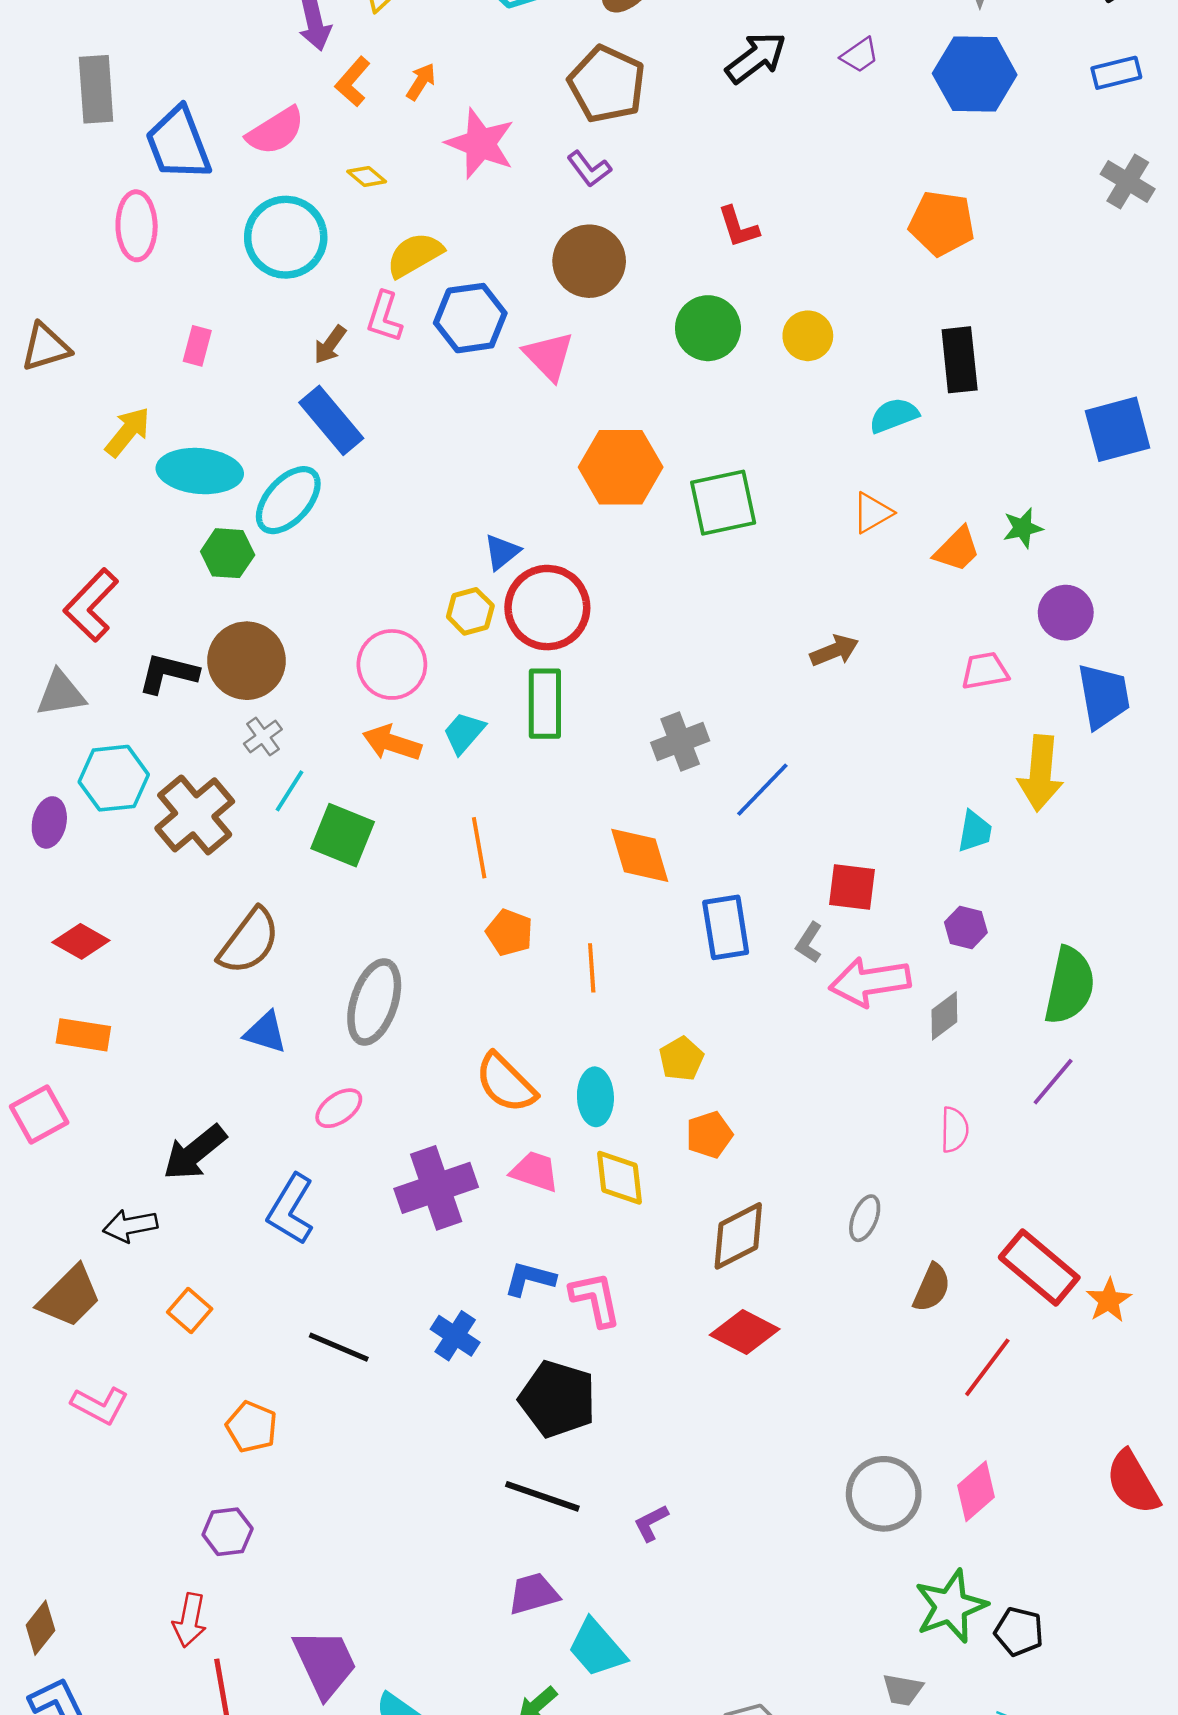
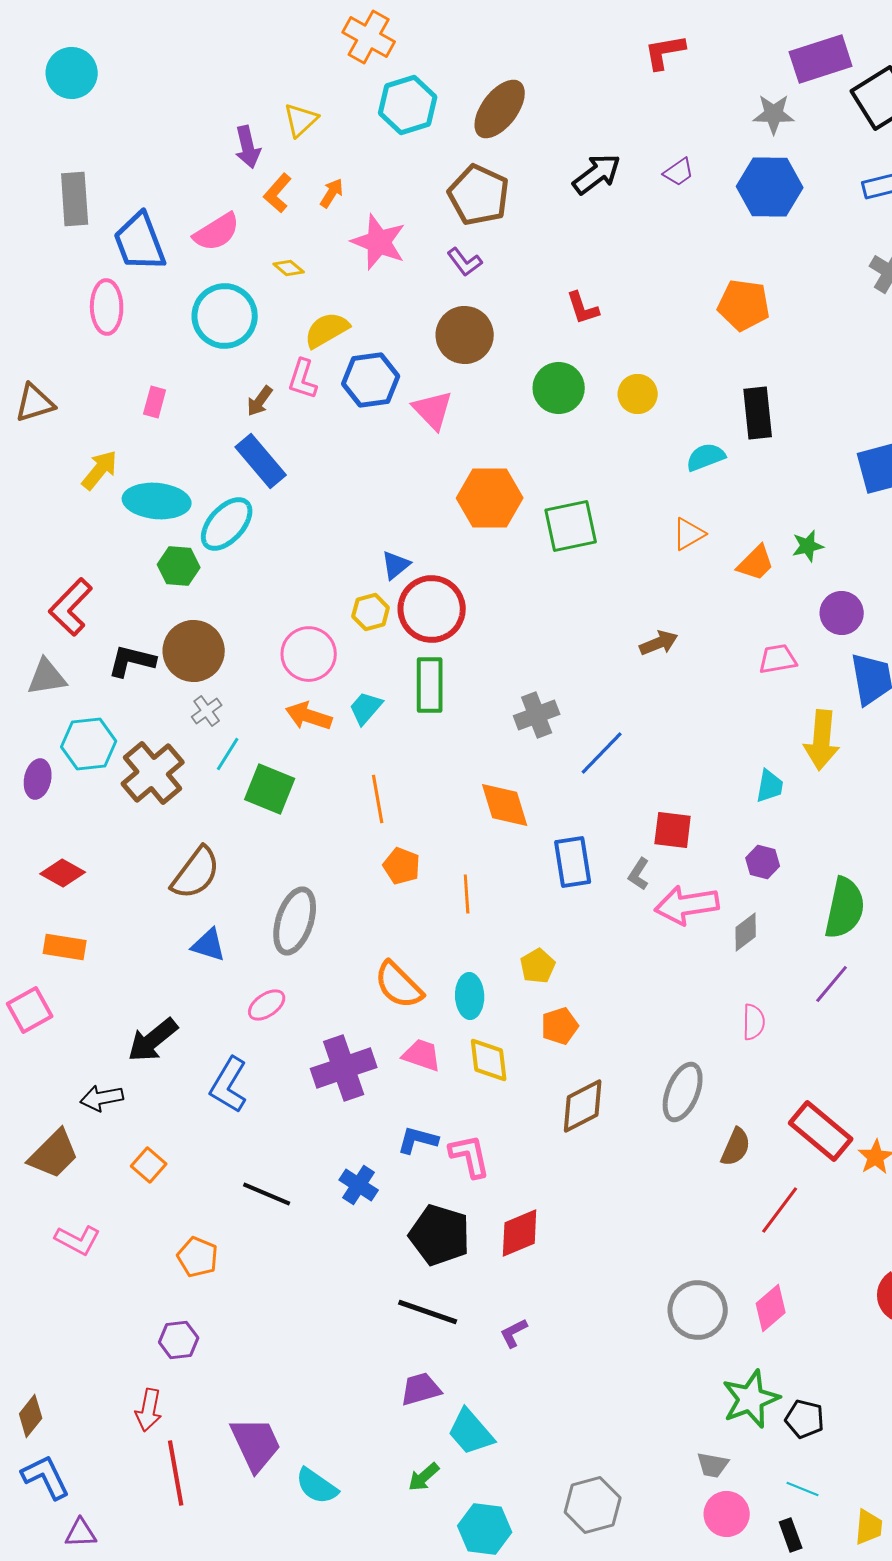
gray ellipse: (865, 1218) -> (683, 1092), size x1.6
red diamond: (745, 1332) -> (520, 1233), moved, turned -50

